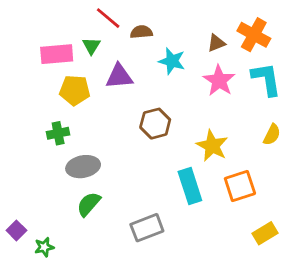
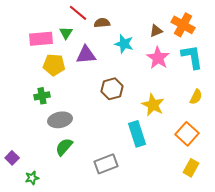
orange square: (240, 186) -> (187, 134), moved, turned -30
purple square: (16, 230) -> (12, 158), moved
yellow rectangle: (265, 233) -> (191, 168), turned -30

